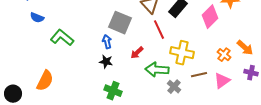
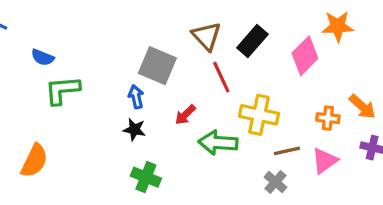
blue semicircle: (37, 18) -> (43, 57), moved
green L-shape: (62, 38) -> (62, 90), turned -45
orange cross: (224, 55) -> (328, 118), turned -32
gray cross: (174, 87) -> (275, 182), moved

